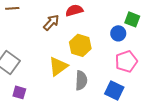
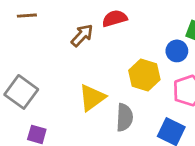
yellow hexagon: (80, 45) -> (144, 75), moved

